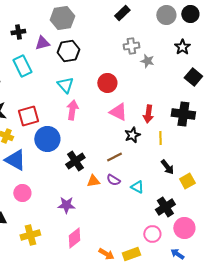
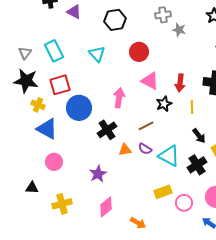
purple triangle: (42, 43) -> (74, 12), turned 42
black hexagon: (68, 51) -> (115, 20), moved
cyan rectangle: (22, 66) -> (54, 51), moved
pink arrow: (72, 110) -> (119, 98), moved
cyan triangle: (137, 187) -> (169, 156), size x1.6
purple star: (66, 205) -> (98, 174), turned -30
black cross: (165, 207) -> (197, 165), moved
yellow rectangle: (131, 254) -> (163, 192), moved

